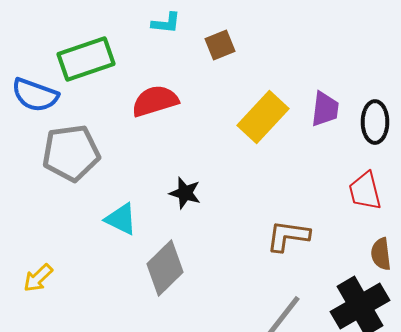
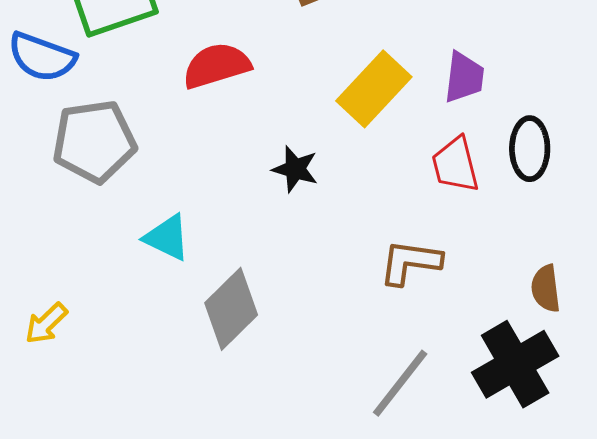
black ellipse: (375, 122) -> (530, 149), moved
red trapezoid: (365, 191) -> (455, 165), moved
black star: (185, 193) -> (295, 169), moved

